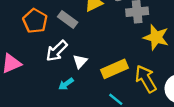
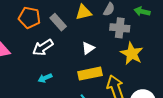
orange pentagon: (35, 21) -> (29, 18), turned -30
white triangle: (80, 61) -> (88, 48), moved

